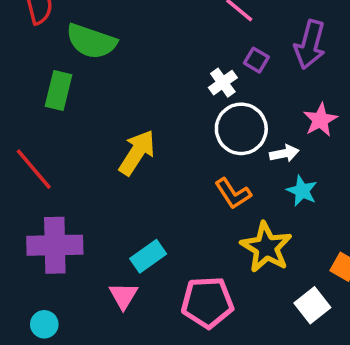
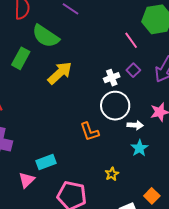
yellow arrow: (137, 153) -> (60, 73), moved
orange L-shape: (233, 194) -> (90, 132), moved
yellow star: (266, 247) -> (112, 174), size x0.5

